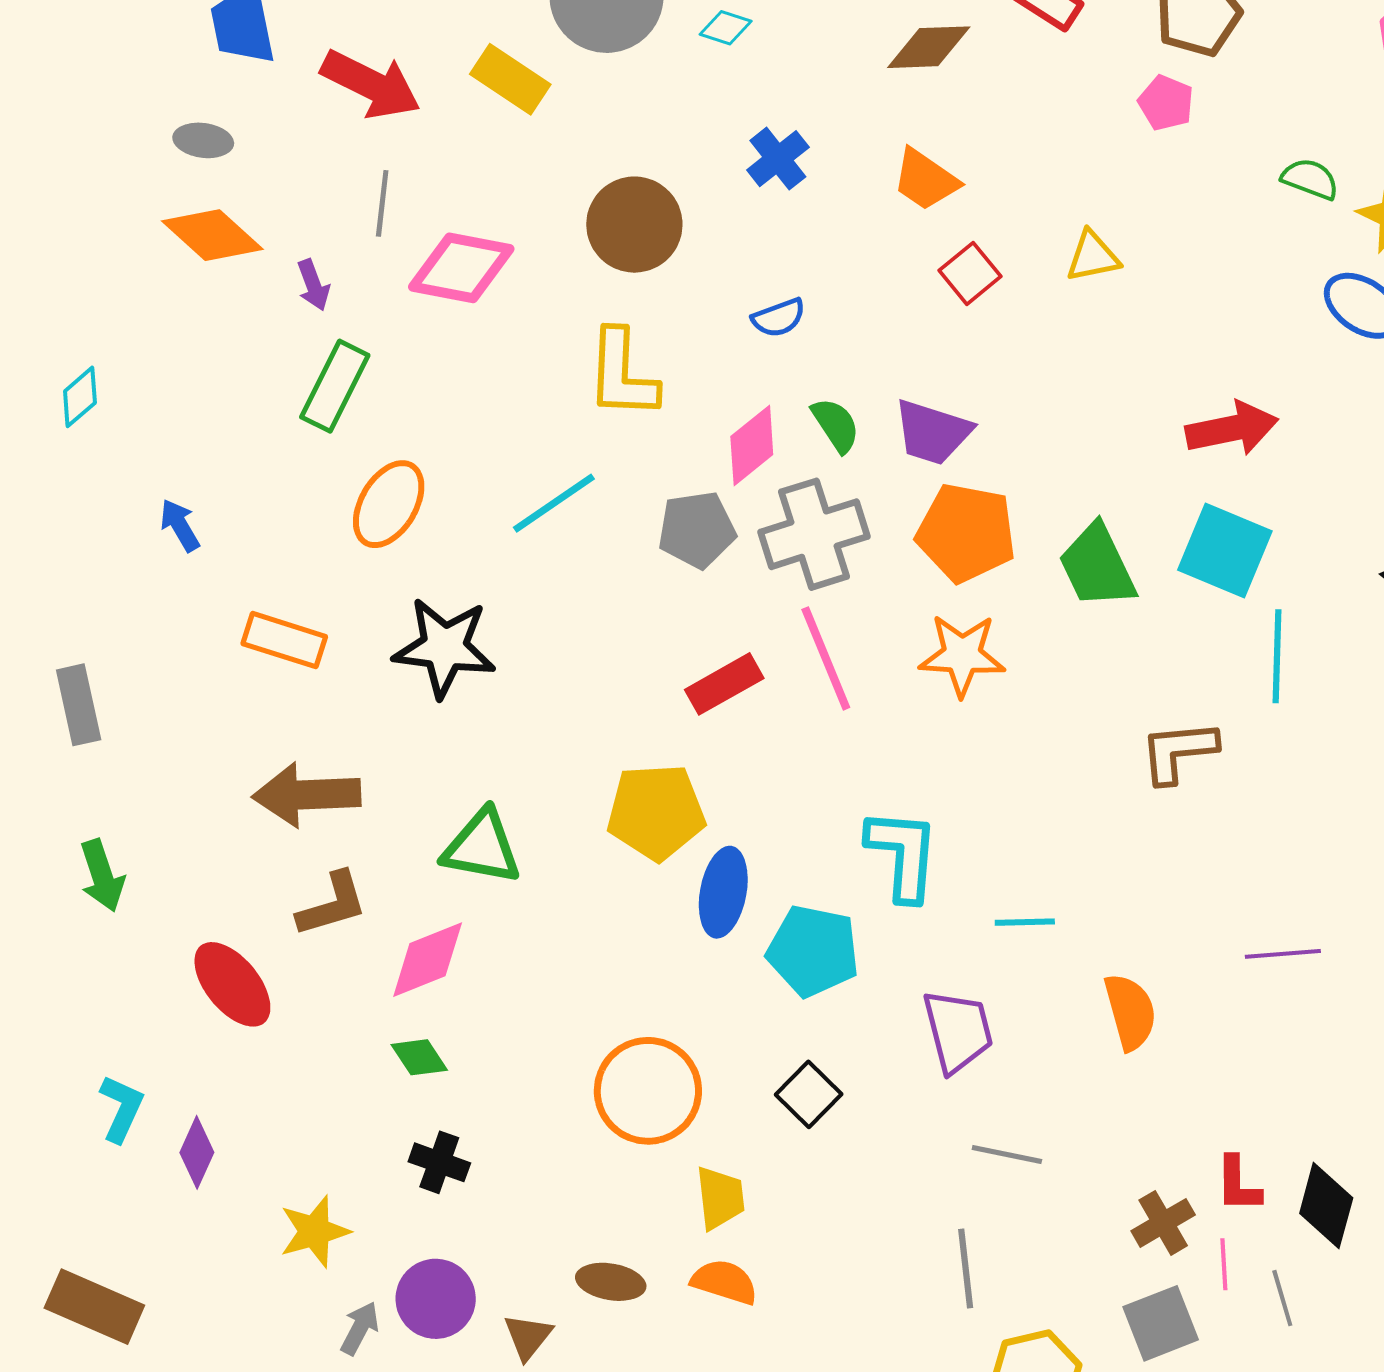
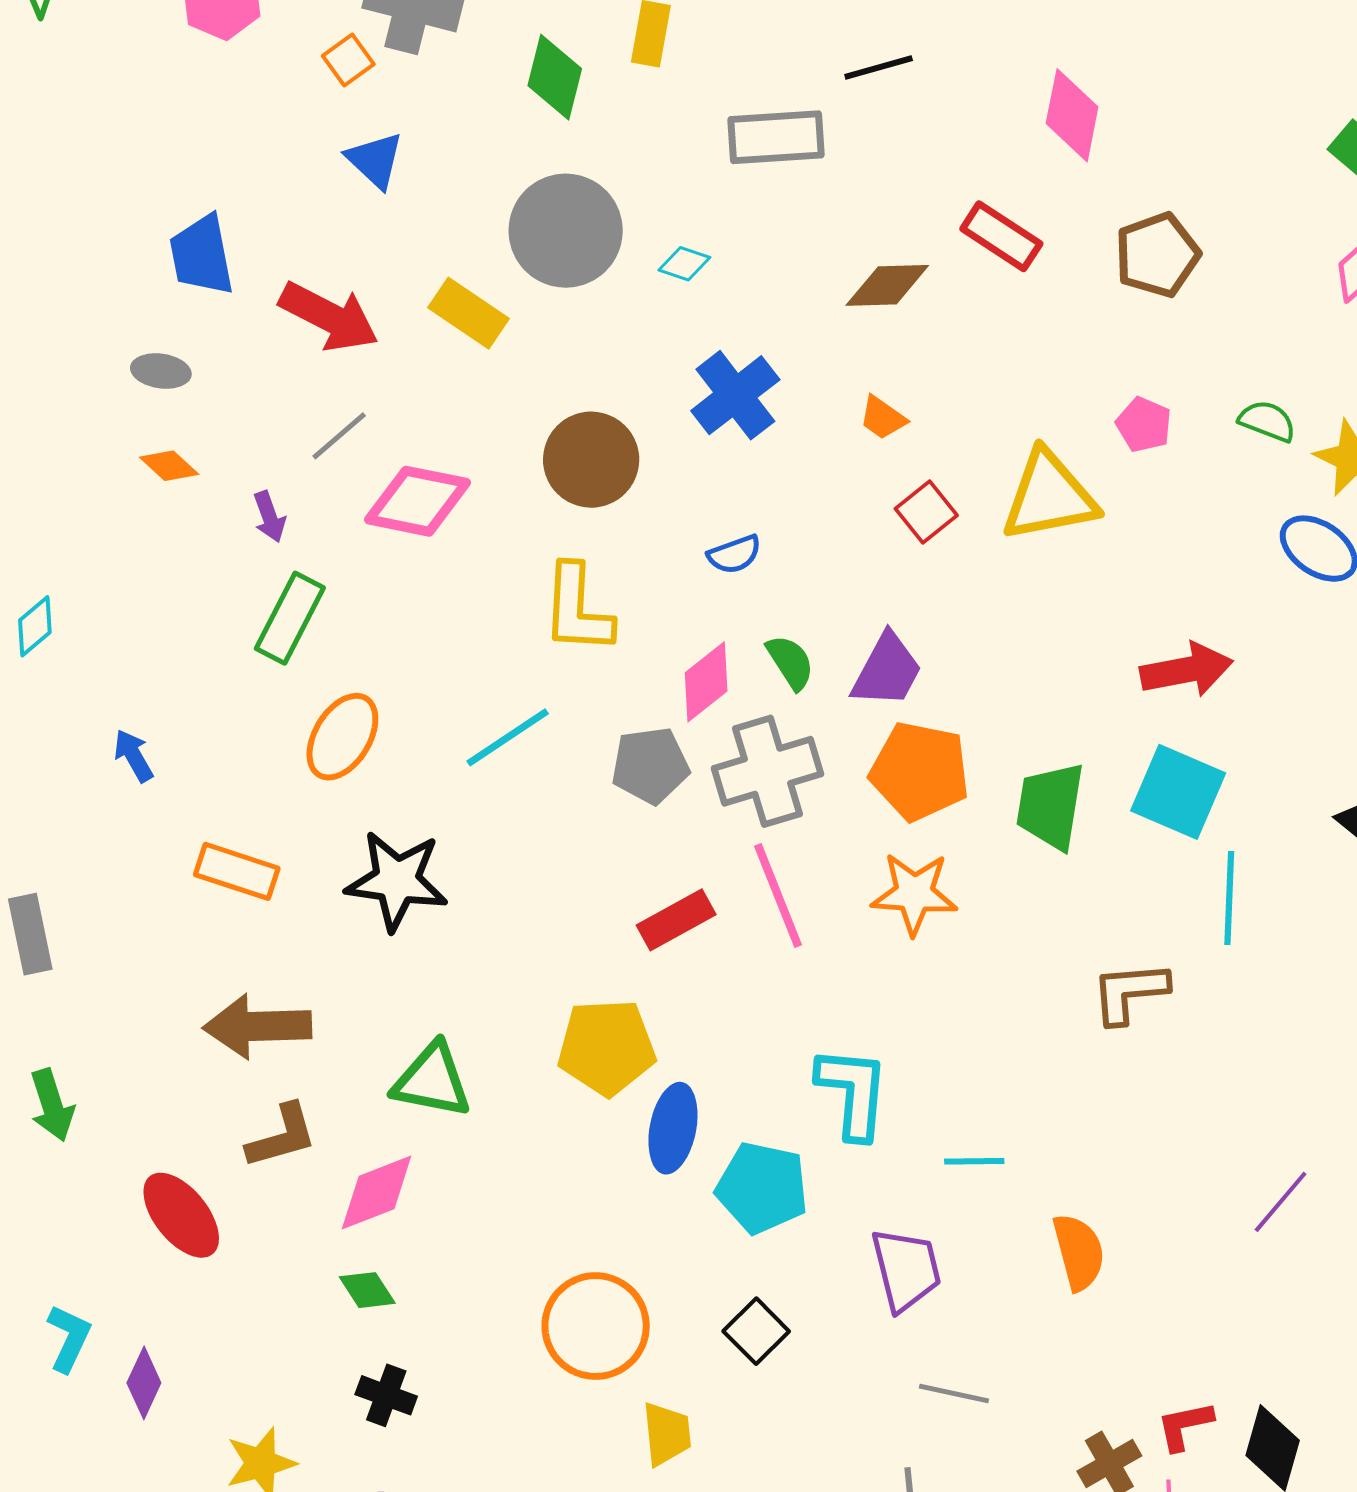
pink pentagon: (1166, 103) -> (1144, 425), moved
blue cross: (778, 159) -> (735, 395), size x1.4
orange trapezoid: (925, 180) -> (883, 418), size x0.7
gray line: (382, 203) -> (339, 436), turned 42
orange diamond: (212, 235) -> (169, 466), size x0.6
yellow triangle: (1093, 256) -> (1049, 496), size x1.8
purple trapezoid: (933, 432) -> (887, 670), turned -80
green trapezoid: (1097, 566) -> (1050, 806), turned 34
purple line: (1283, 954) -> (1281, 1202), moved, turned -46
red L-shape: (1238, 1184) -> (1185, 1426), turned 78

